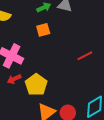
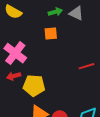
yellow pentagon: (36, 85) -> (34, 85), turned 30

